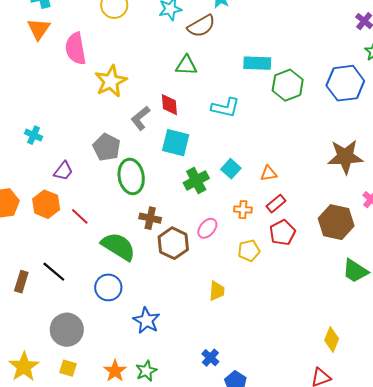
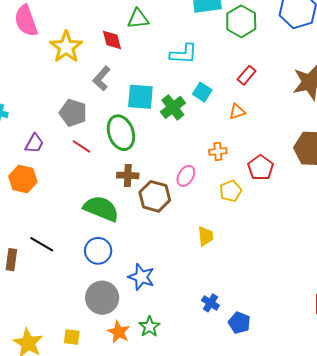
red diamond: (169, 105) -> (112, 40), moved
cyan square: (231, 169) -> (202, 92), moved
green ellipse: (131, 176) -> (121, 133), moved
green cross: (196, 181) -> (173, 107), moved
red rectangle: (276, 204) -> (247, 75), moved
red line: (80, 216) -> (82, 146), moved
gray circle: (67, 330) -> (102, 298), moved

